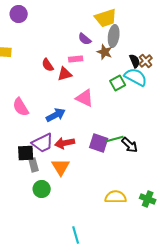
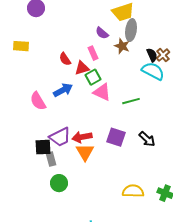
pink rectangle: (76, 59) -> (93, 53), turned 72
green square: (118, 83) -> (93, 77), moved
blue arrow: (56, 115) -> (63, 90), moved
green line: (115, 139) -> (131, 101), moved
orange triangle: (61, 167) -> (85, 152), moved

